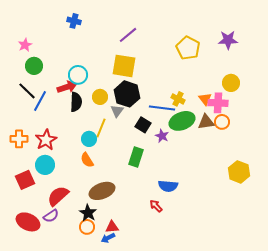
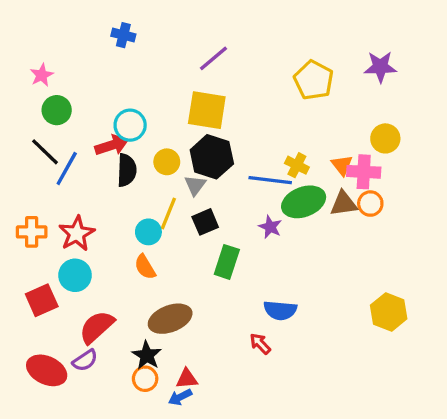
black square: (143, 125) -> (205, 222), moved, turned 35
yellow hexagon: (239, 172) -> (389, 312), moved

